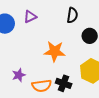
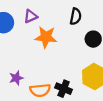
orange star: (55, 51) -> (46, 37), moved

